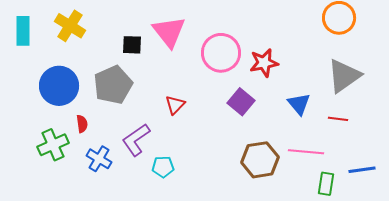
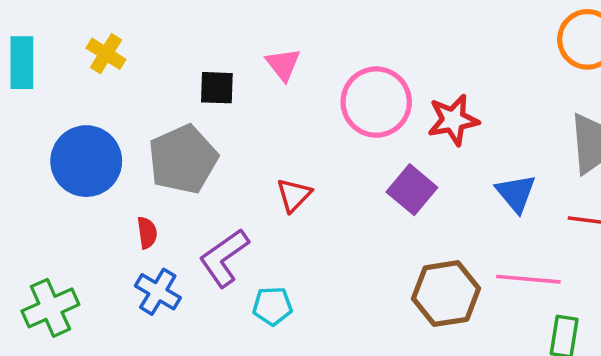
yellow cross: (70, 26) -> (106, 54), size x0.7
pink triangle: (169, 32) -> (283, 64), size x0.6
red semicircle: (82, 124) -> (147, 233), moved
green cross: (53, 145) -> (50, 308), moved

